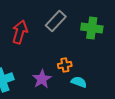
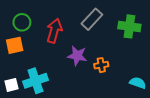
purple star: (42, 79) -> (77, 56), moved, turned -30
cyan semicircle: (79, 82) -> (138, 83), moved

